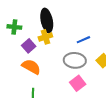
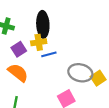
blue line: (83, 40) -> (49, 54), moved
gray ellipse: (75, 60) -> (80, 73), moved

